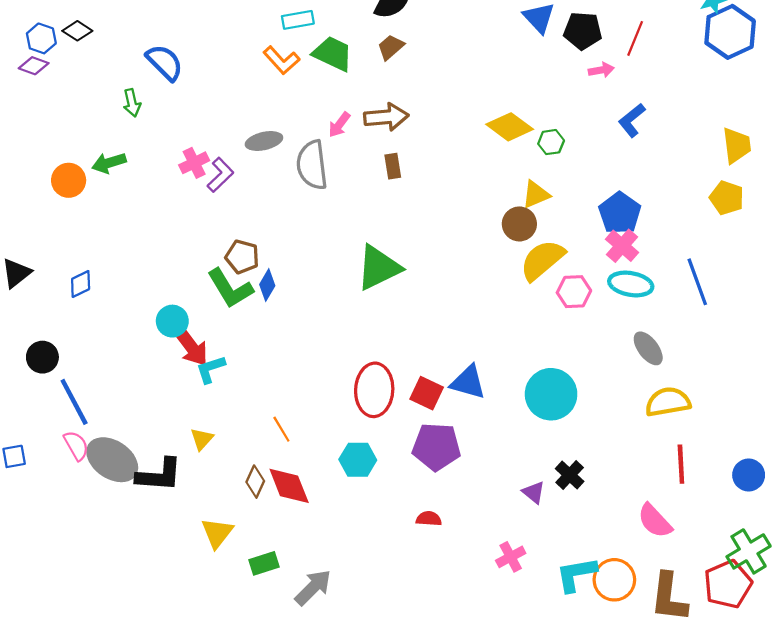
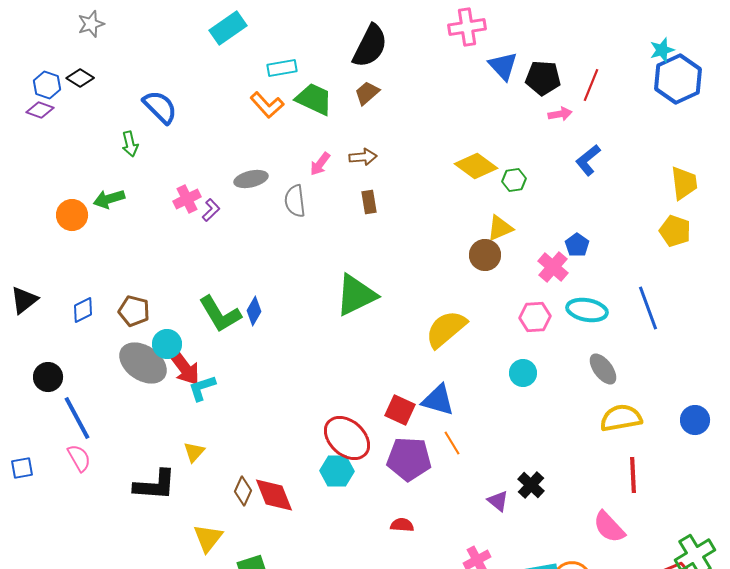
brown arrow: (386, 117) -> (363, 157), size x0.7
gray semicircle: (312, 165) -> (295, 201), size x0.7
purple L-shape: (220, 175) -> (211, 210), size x0.7
blue pentagon: (620, 213) -> (577, 245), size x0.6
pink cross: (622, 246) -> (553, 267), moved
brown pentagon: (242, 257) -> (134, 311), moved
yellow semicircle: (542, 260) -> (446, 329), moved
red ellipse: (374, 390) -> (347, 438), moved, turned -51
cyan circle: (551, 394) -> (523, 373), moved, size x0.6
orange line: (281, 429) -> (452, 443), moved
gray ellipse: (112, 460) -> (143, 363), moved
blue circle: (749, 475) -> (695, 420), moved

